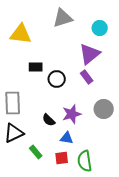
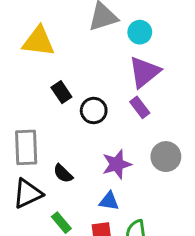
cyan circle: (100, 28) -> (140, 32), moved
black rectangle: (36, 67) -> (61, 92), turned 56
black semicircle: (49, 120) -> (63, 173), moved

